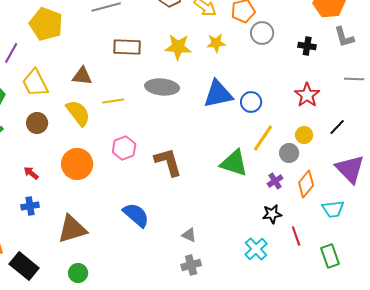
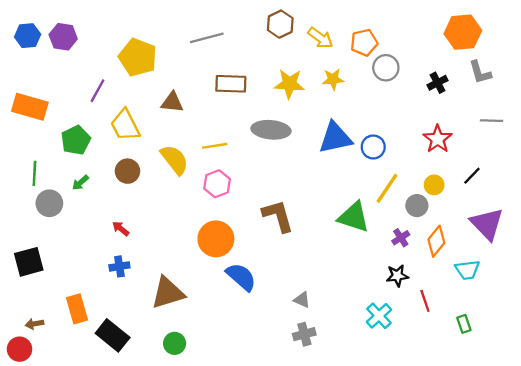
black cross: (307, 46) -> (438, 83), turned -36
brown triangle: (82, 76) -> (172, 102), moved
pink hexagon: (124, 148) -> (217, 184), moved
orange circle: (77, 164) -> (216, 239), moved
green rectangle: (330, 256) -> (464, 324), size x0.7

